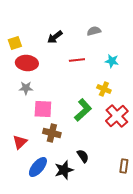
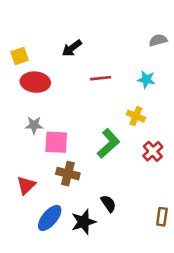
gray semicircle: (94, 31) -> (158, 40), moved
gray star: (26, 88) -> (34, 125), moved
red cross: (117, 116) -> (153, 151), size x0.7

